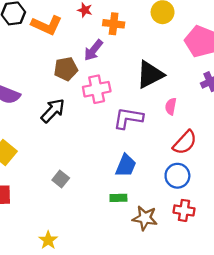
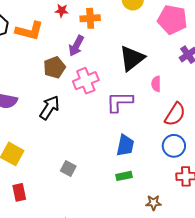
brown star: (145, 218) -> (153, 203), moved, size x0.7

